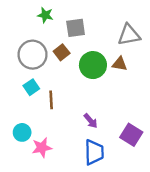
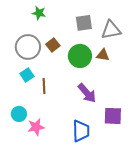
gray square: (76, 28) -> (84, 23), moved
purple arrow: (91, 121) -> (87, 93), moved, size x1.5
purple square: (131, 135) -> (113, 116), turned -30

